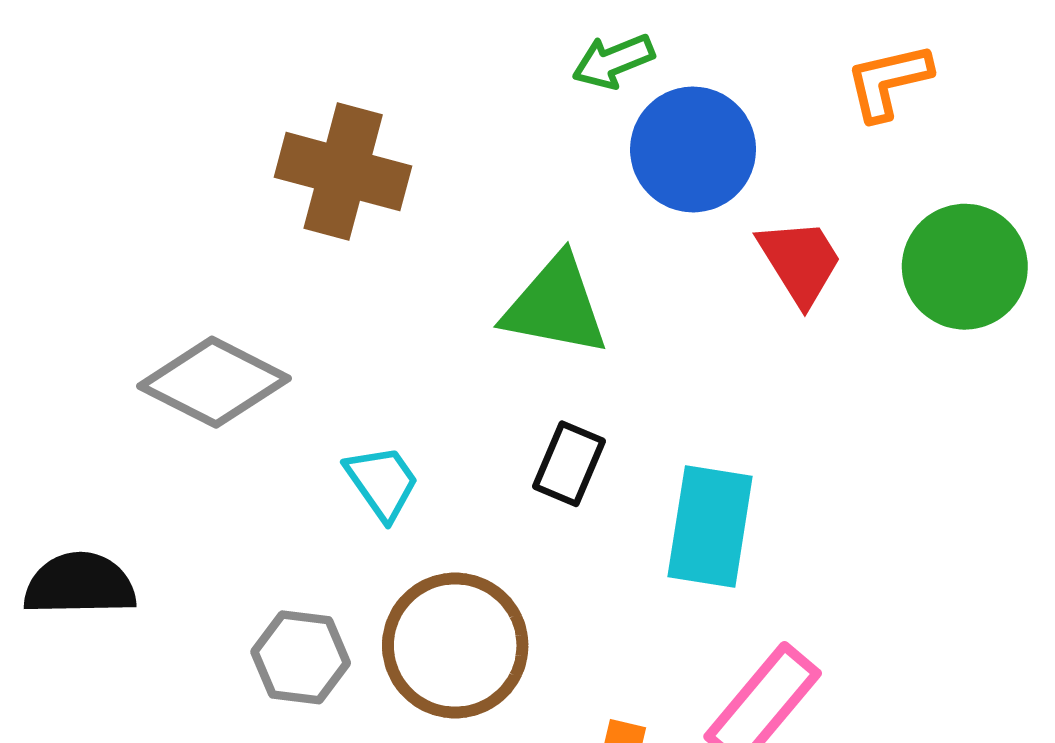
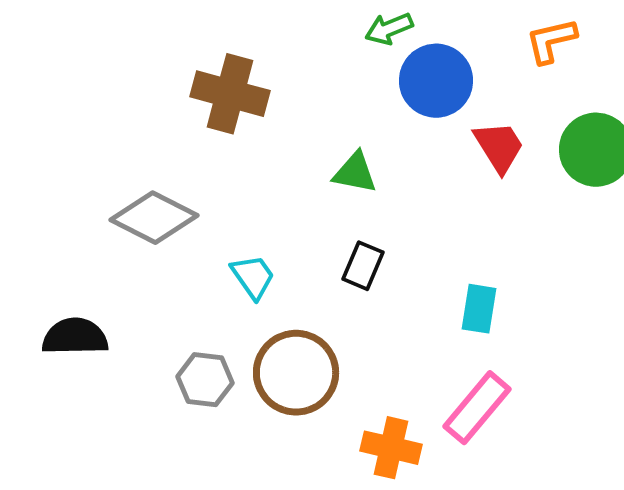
green triangle: (555, 306) -> (355, 173), size x0.7
cyan rectangle: (710, 527) -> (479, 309), moved, size x0.7

